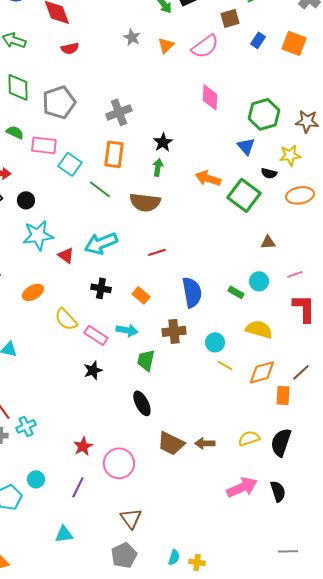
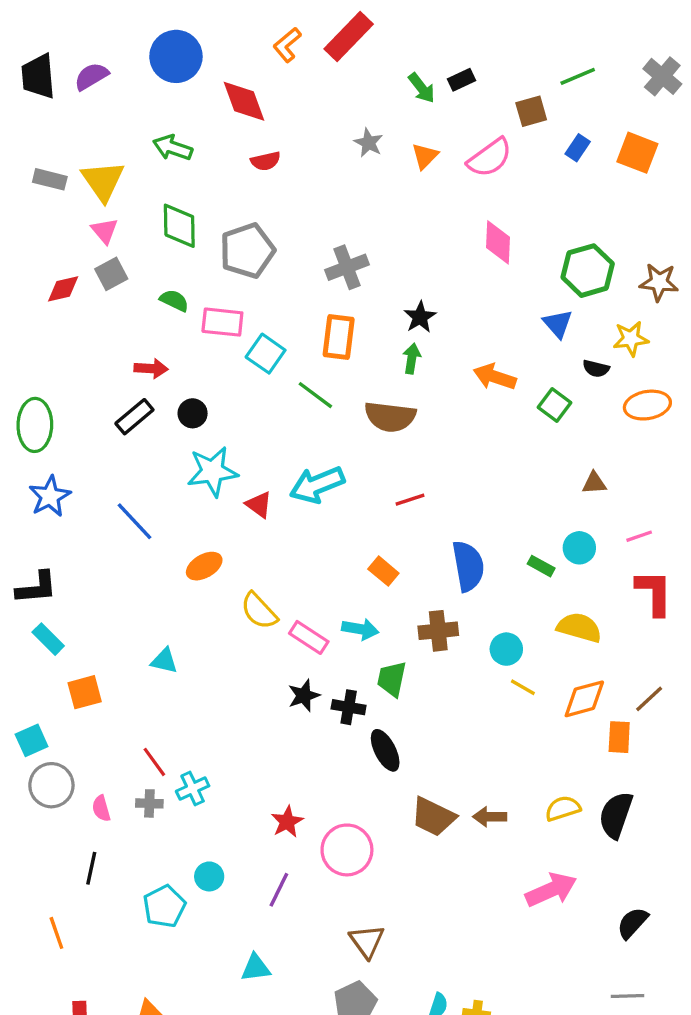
green square: (244, 195) -> (554, 405), size x0.6
black cross: (101, 288) -> (349, 707), moved
black semicircle: (278, 491) -> (632, 923), moved, turned -120

